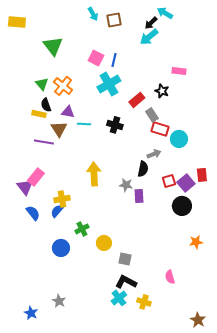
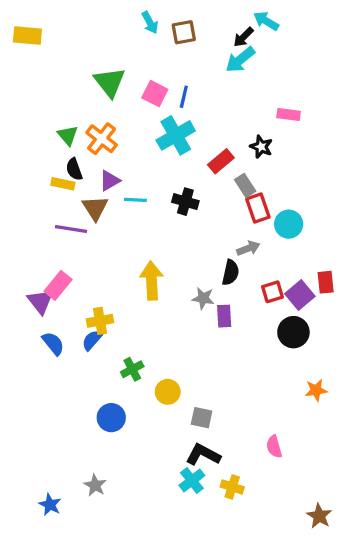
green triangle: (53, 46) -> (110, 82), moved
purple triangle: (68, 112) -> (110, 181), turned -40
red rectangle: (160, 129) -> (258, 208), turned 54
blue circle: (61, 248) -> (111, 418), moved

